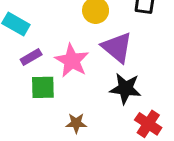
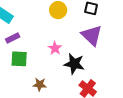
purple triangle: (117, 47) -> (92, 35), moved
pink star: (72, 61) -> (55, 48), moved, size x0.6

